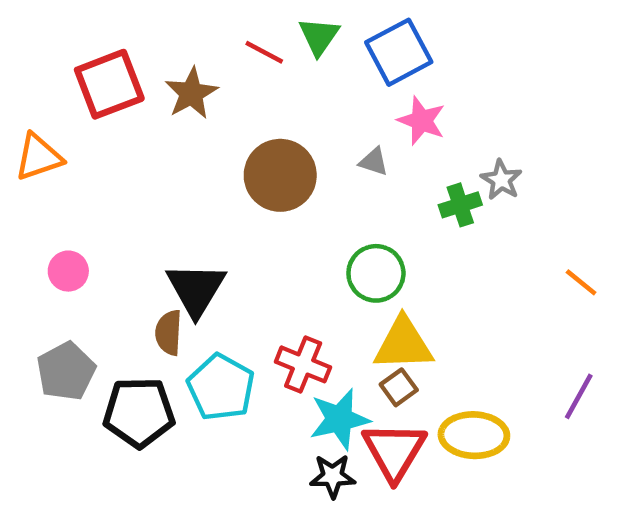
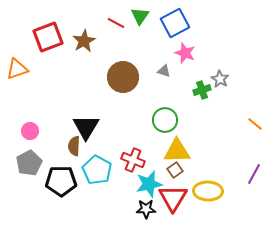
pink circle: (68, 271) -> (30, 131), moved

